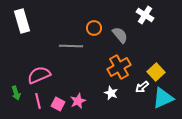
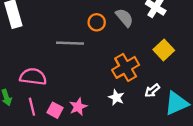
gray semicircle: (120, 35) -> (124, 18), moved
yellow square: (156, 72) -> (164, 50), moved
pink semicircle: (39, 75) -> (33, 77), turned 30

